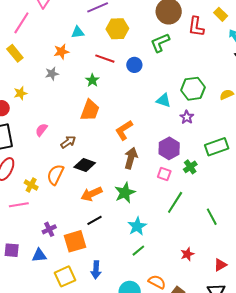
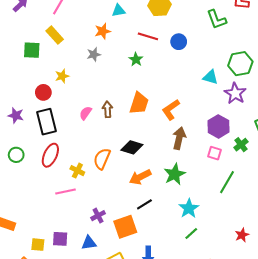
green L-shape: (160, 43) -> (217, 19), moved, turned -85
orange trapezoid: (90, 110) -> (139, 103), moved
purple star: (187, 117) -> (235, 93), size x1.5
brown arrow: (68, 142) -> (108, 109), moved, turned -56

